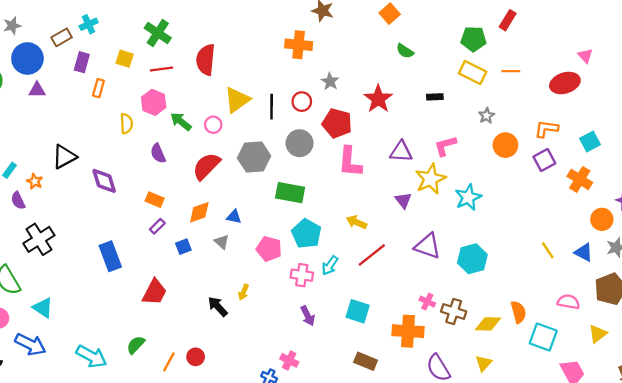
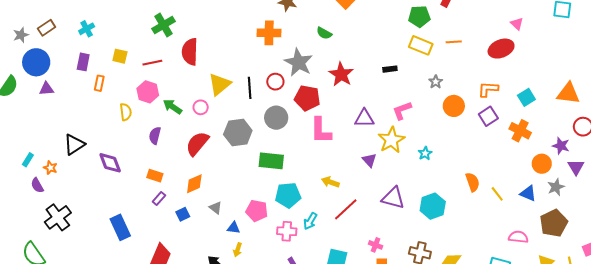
green cross: (158, 33) -> (164, 25), moved, turned 30
brown rectangle: (62, 37) -> (47, 28), moved
green semicircle: (405, 51) -> (324, 33), moved
gray star: (330, 81) -> (299, 62), size x1.8
purple semicircle: (158, 153) -> (155, 136), turned 42
cyan star: (468, 197) -> (425, 153), size x0.6
blue triangle: (234, 217) -> (234, 228), moved
cyan pentagon: (306, 234) -> (288, 195), turned -30
pink cross: (427, 302) -> (376, 245), moved
orange semicircle: (518, 312) -> (473, 182), moved

